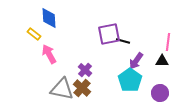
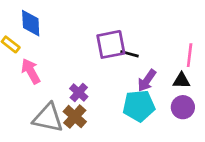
cyan pentagon: (130, 80) -> (139, 106), turned 30
purple circle: (160, 93) -> (183, 107), moved

